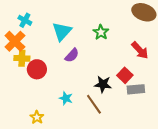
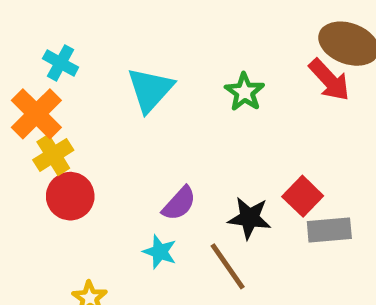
red arrow: (140, 50) -> (329, 80), moved
purple semicircle: (72, 55) -> (179, 203), moved
yellow cross: (22, 58) -> (53, 155), turned -35
red circle: (37, 69) -> (70, 196), moved

